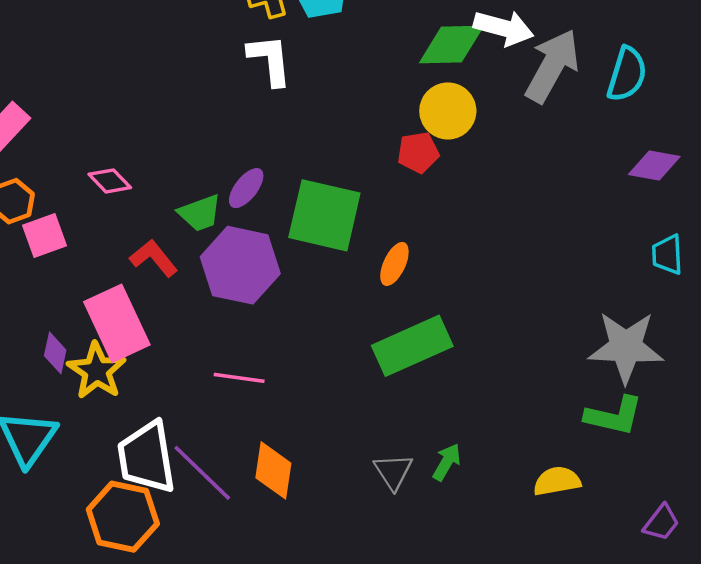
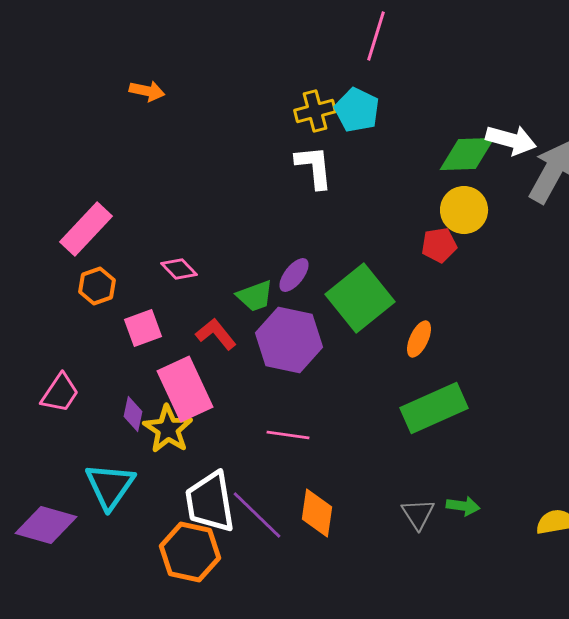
green square: (324, 215) -> (360, 298), turned 38
pink square: (44, 236) -> (143, 328), moved
green arrow: (447, 462) -> (463, 506), turned 68

